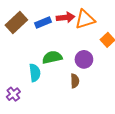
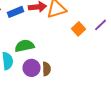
purple circle: (84, 59) -> (32, 68), moved

